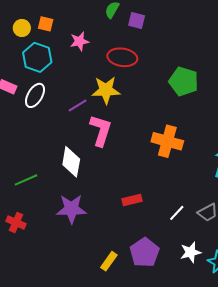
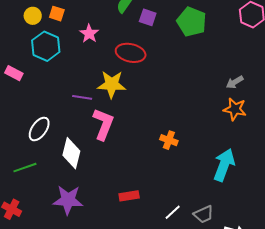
pink star: (80, 41) -> (89, 34), turned -30
green pentagon: (184, 81) -> (192, 22), moved
white ellipse: (35, 95) -> (39, 129), moved
purple line: (78, 105) -> (82, 97), turned 36
orange cross: (167, 141) -> (169, 140), size x0.6

